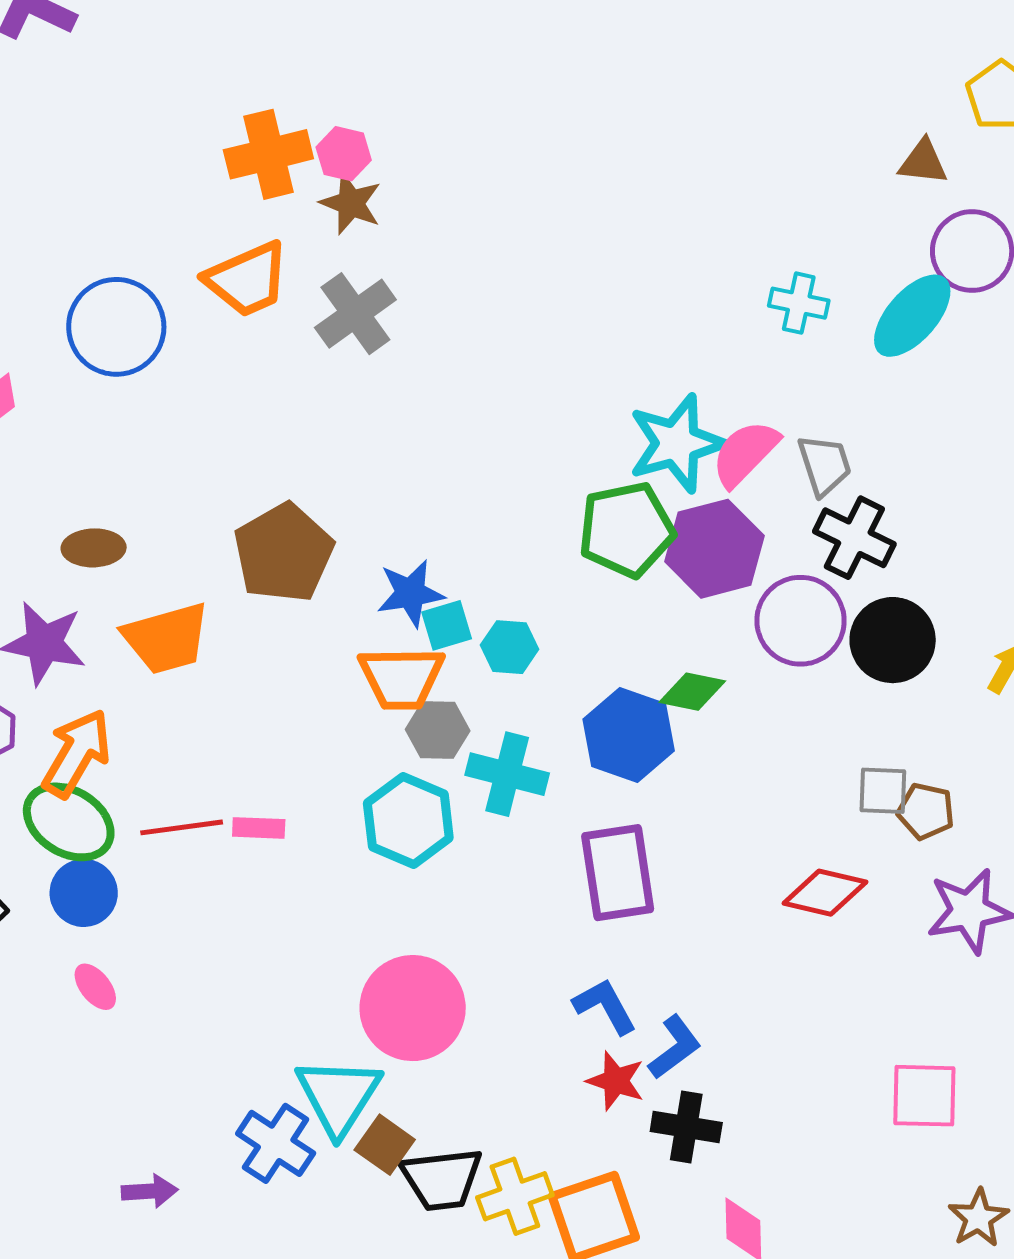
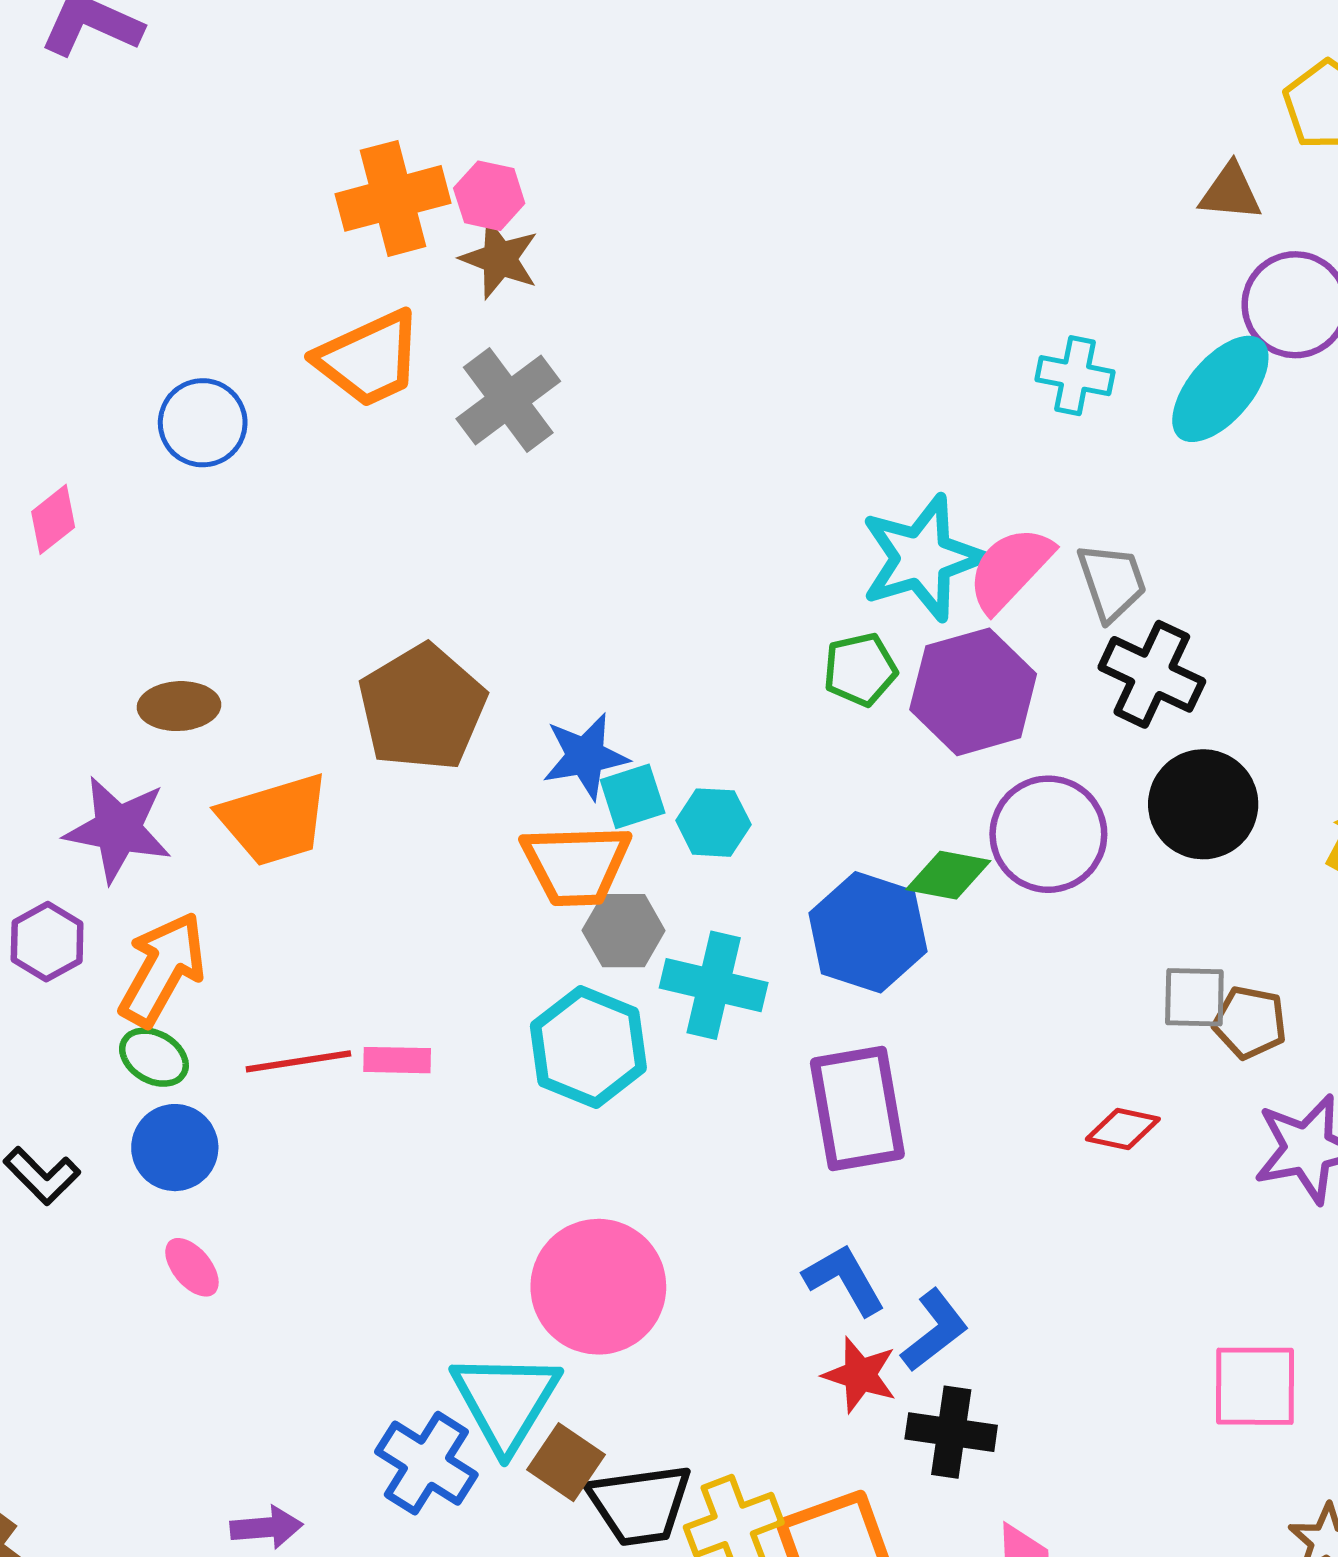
blue circle: (116, 327) -> (203, 423), size x0.7
green pentagon: (626, 530) -> (860, 670), size x0.6
purple circle: (801, 621) -> (1048, 834), moved
green ellipse: (69, 822) -> (154, 1057), size x0.6
red diamond: (825, 893) -> (1123, 1129), size x0.7

